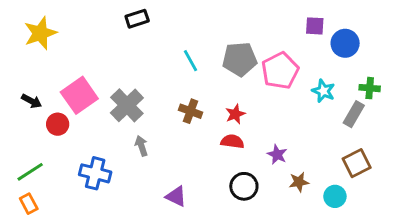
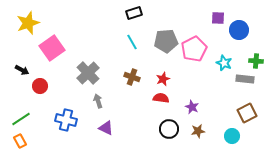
black rectangle: (137, 19) -> (134, 13), moved
pink square: (79, 95) -> (52, 48), moved
gray rectangle: (354, 114) -> (245, 79), turned 66
brown star: (299, 182) -> (198, 131), moved
purple triangle: (176, 196) -> (106, 128), moved

